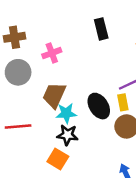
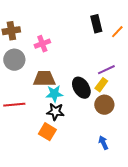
black rectangle: (101, 29) -> (96, 24), moved
brown trapezoid: (54, 95) -> (44, 79), turned 65
yellow rectangle: (123, 102) -> (101, 85), turned 48

